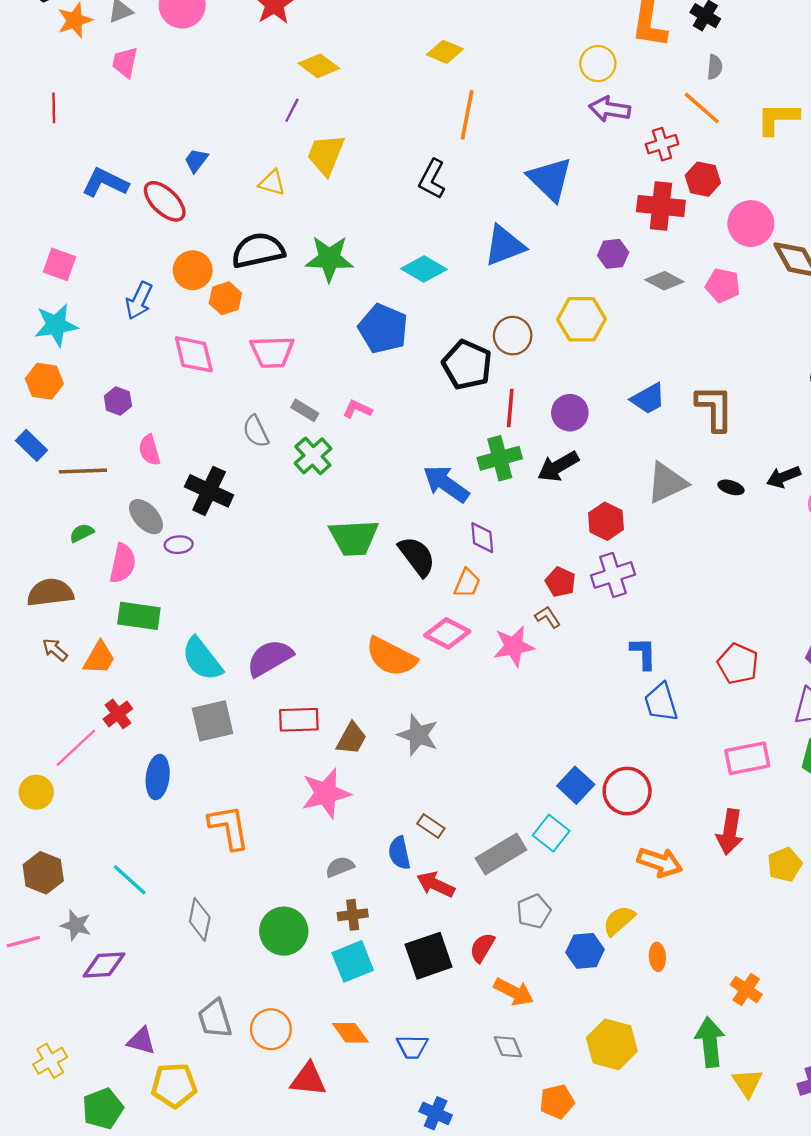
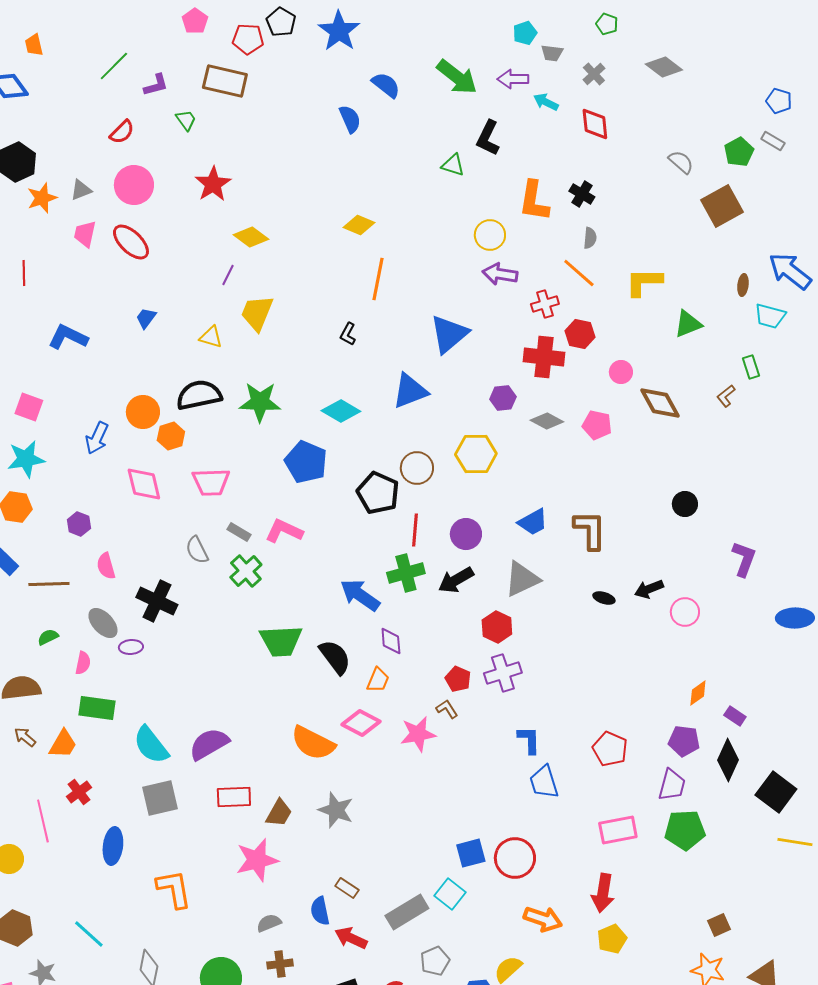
black L-shape: (432, 179) -> (348, 334), size x0.7
blue triangle: (550, 179) -> (449, 334), turned 36
red ellipse: (165, 201) -> (131, 242), moved
pink circle: (751, 224) -> (621, 372), size x0.6
pink L-shape: (357, 409) -> (284, 531), size x1.5
gray triangle: (667, 483) -> (522, 579), moved
pink semicircle: (123, 563) -> (83, 663), size x0.7
pink line: (76, 748) -> (43, 821), turned -60
blue square: (576, 785) -> (471, 853), turned 32
yellow pentagon: (785, 865) -> (612, 939), moved

